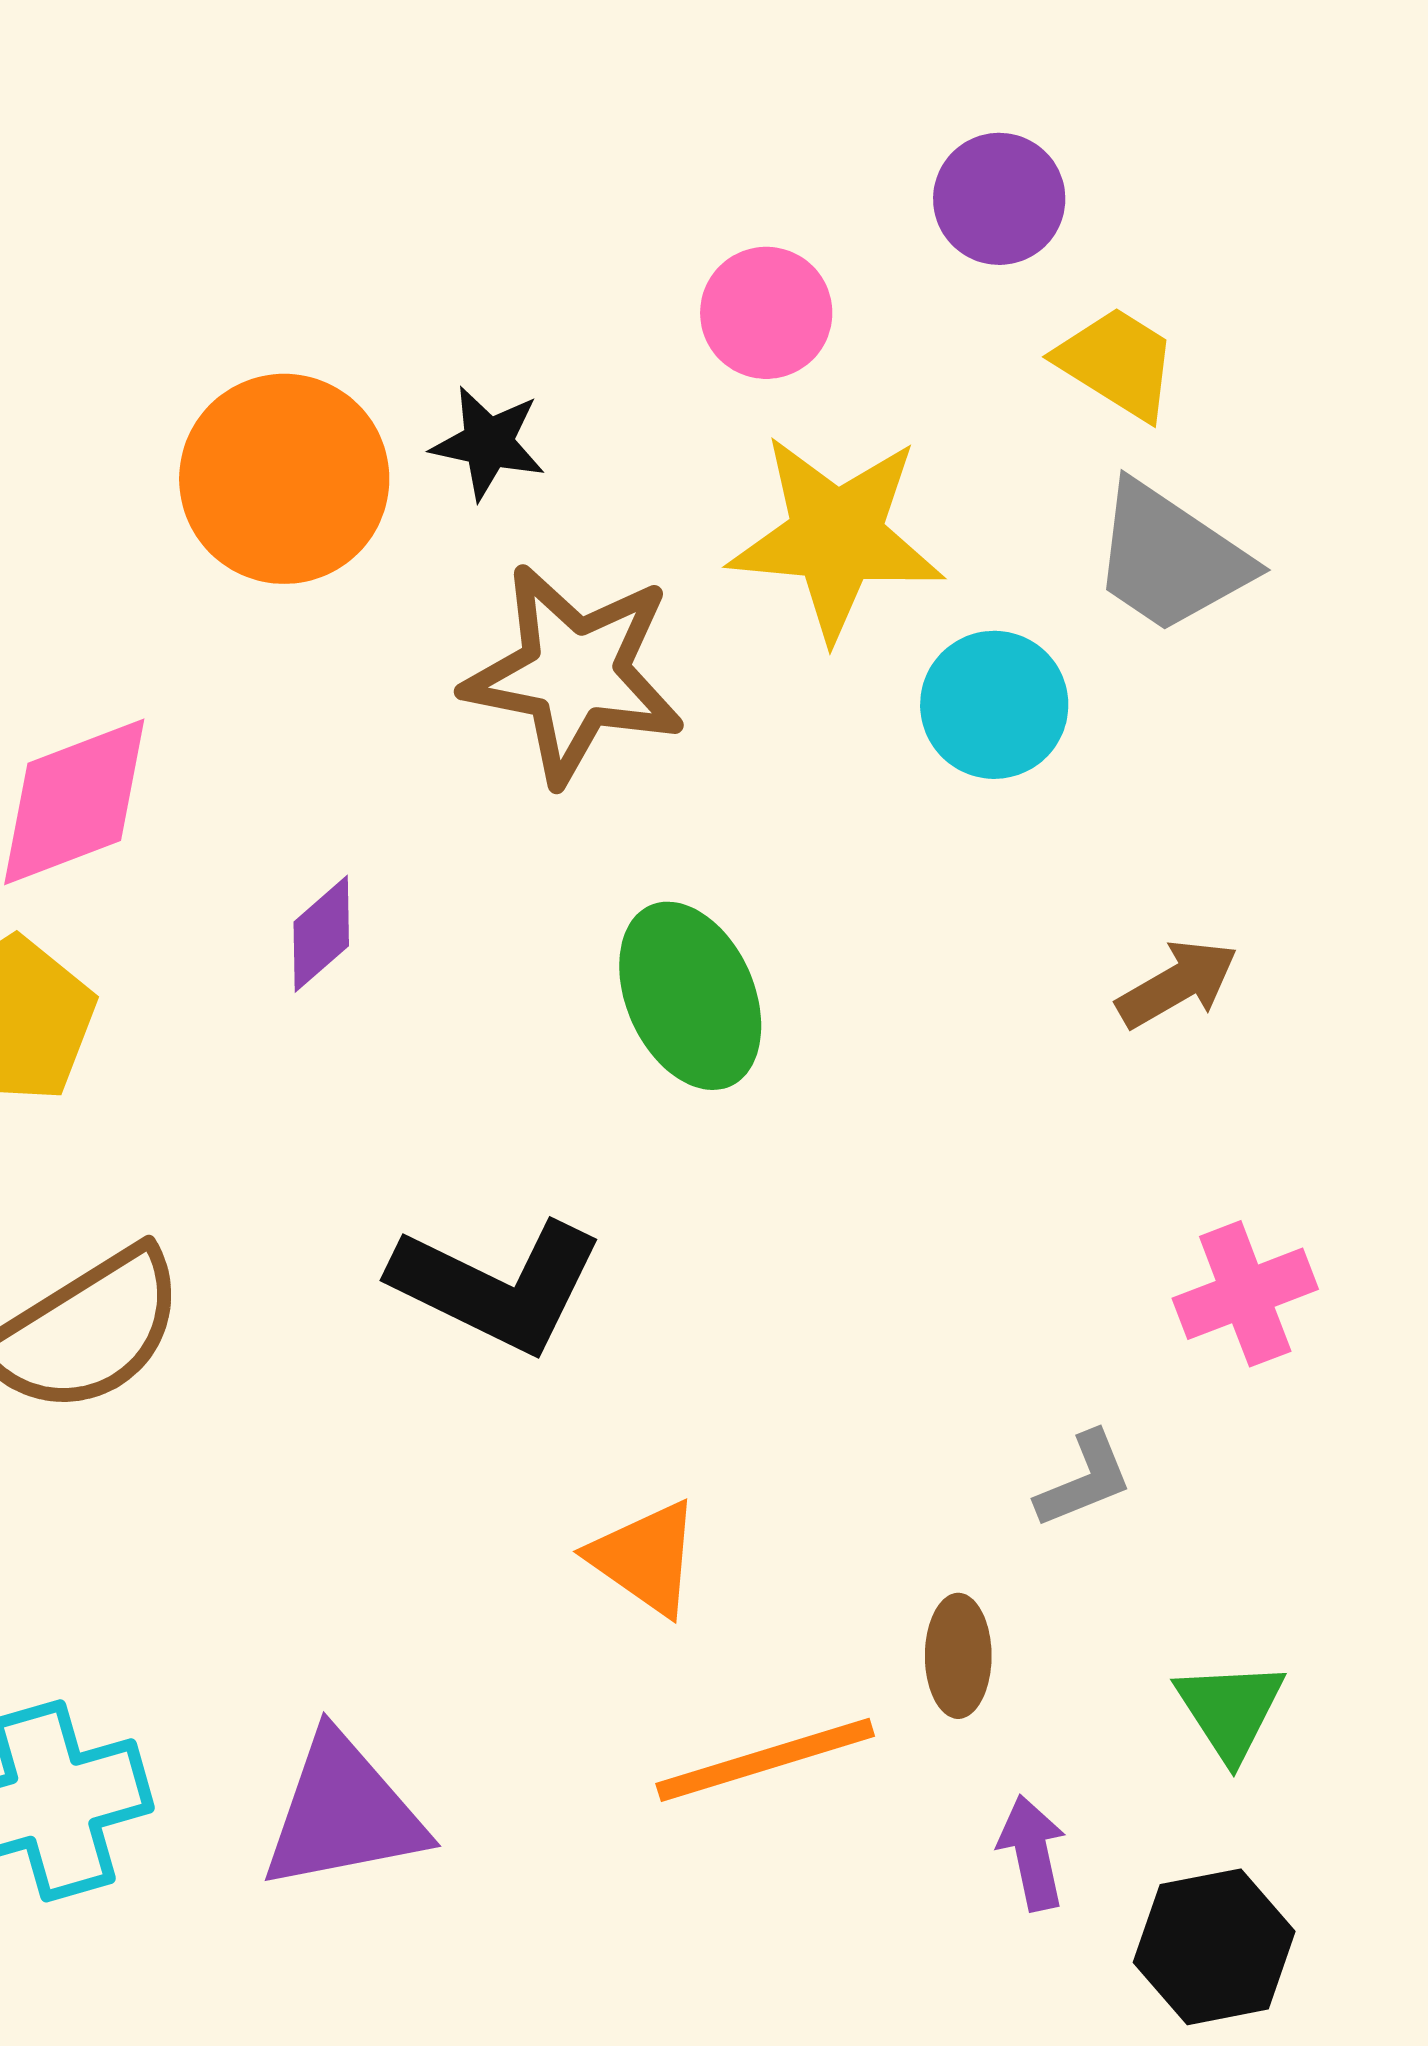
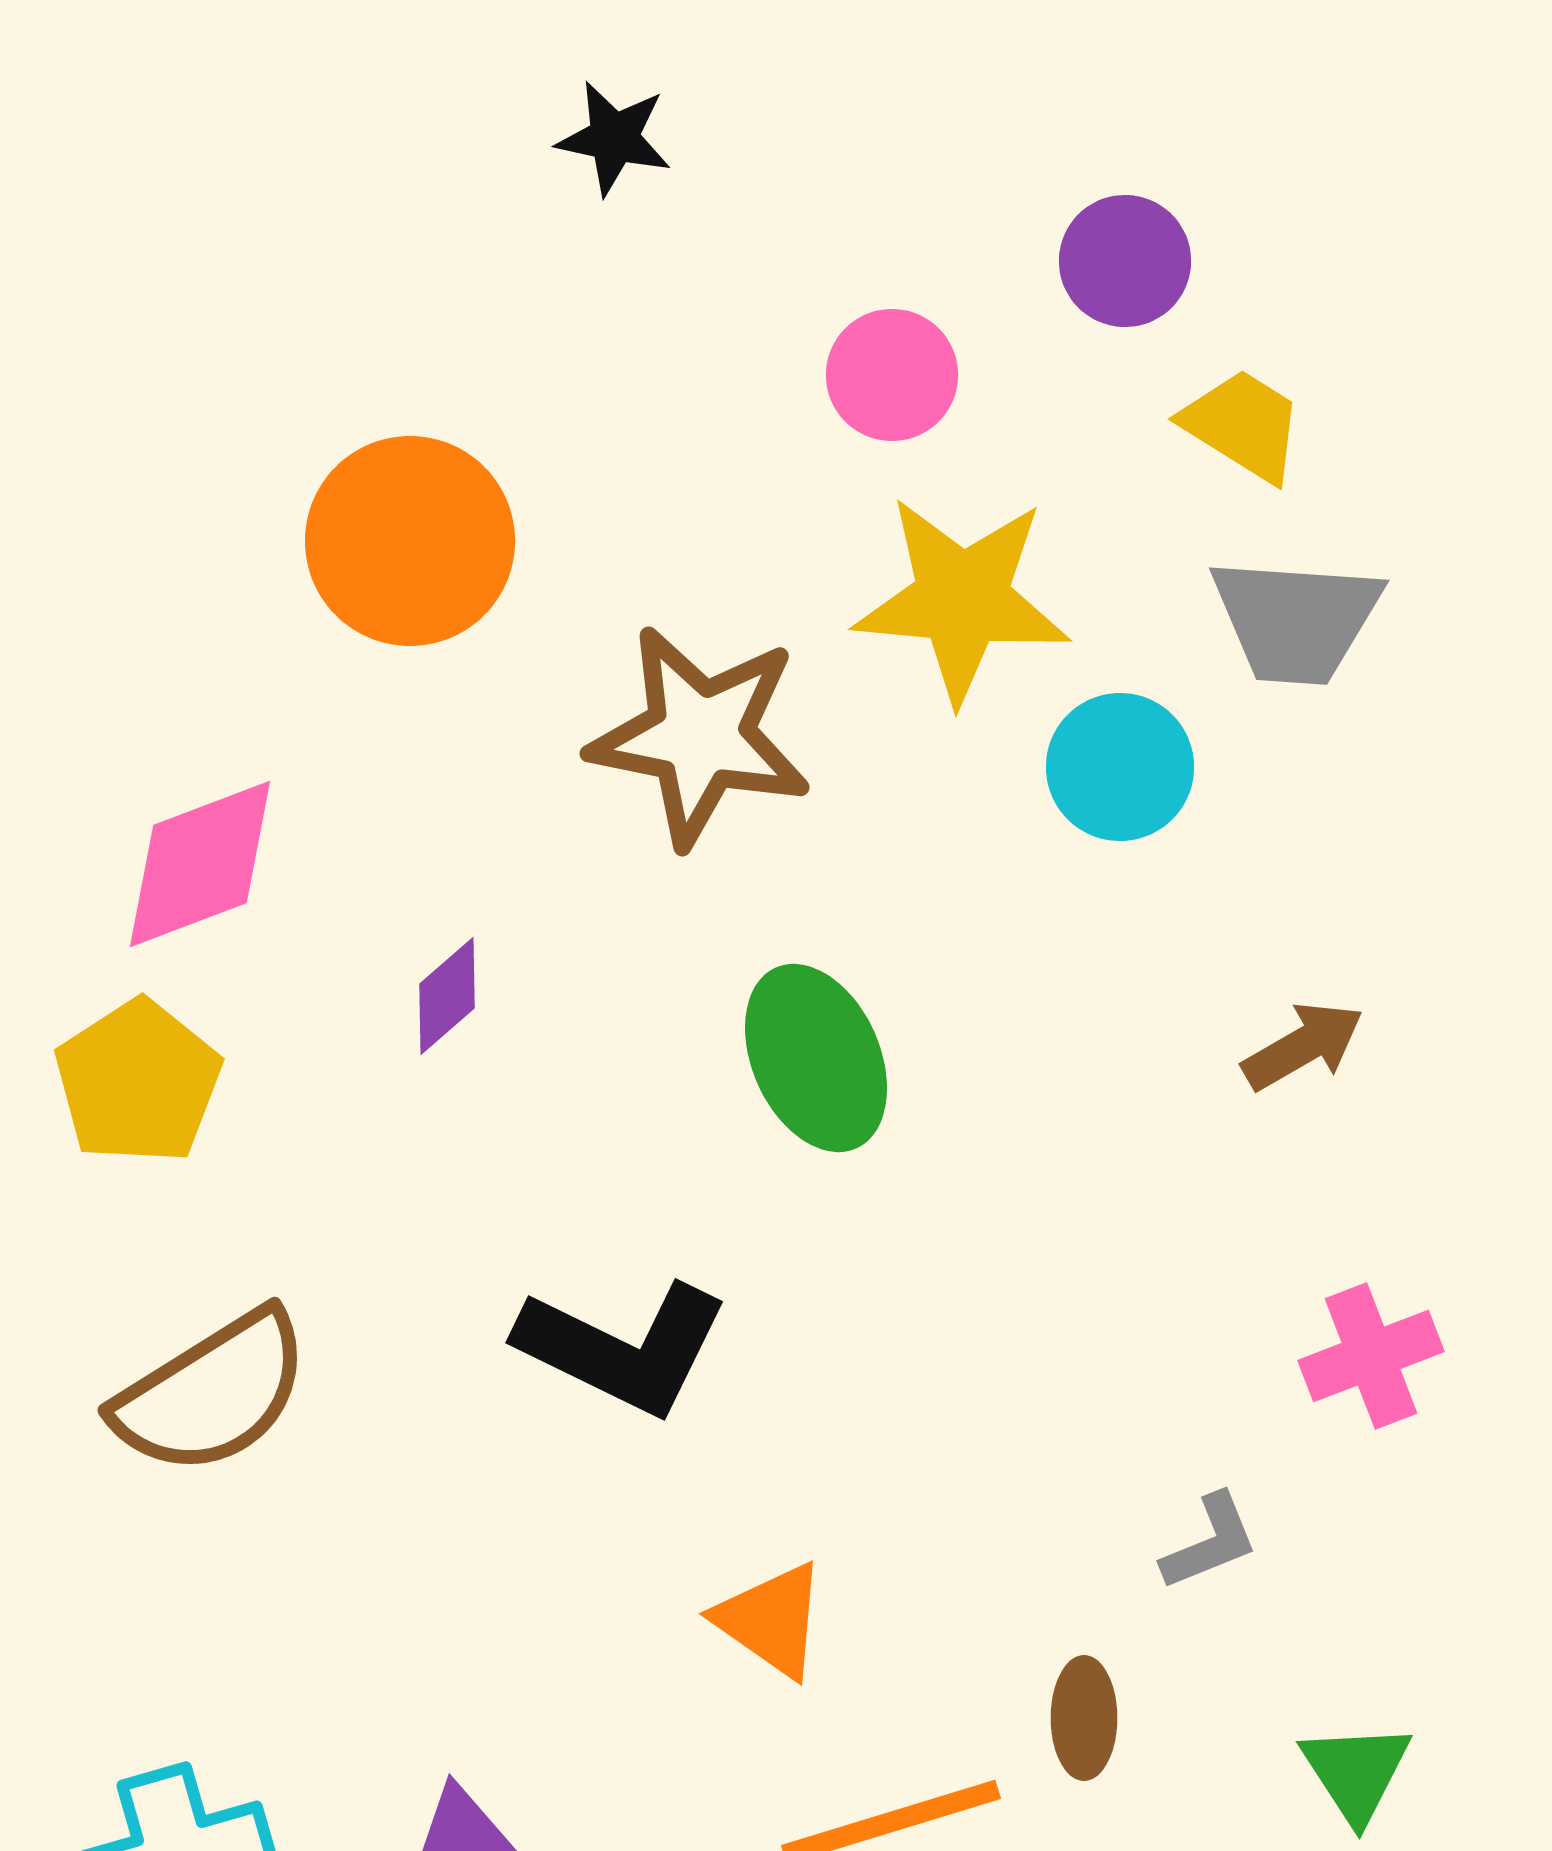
black star: (488, 443) -> (614, 138), moved
gray trapezoid: (1170, 558) -> (1296, 620), turned -30

